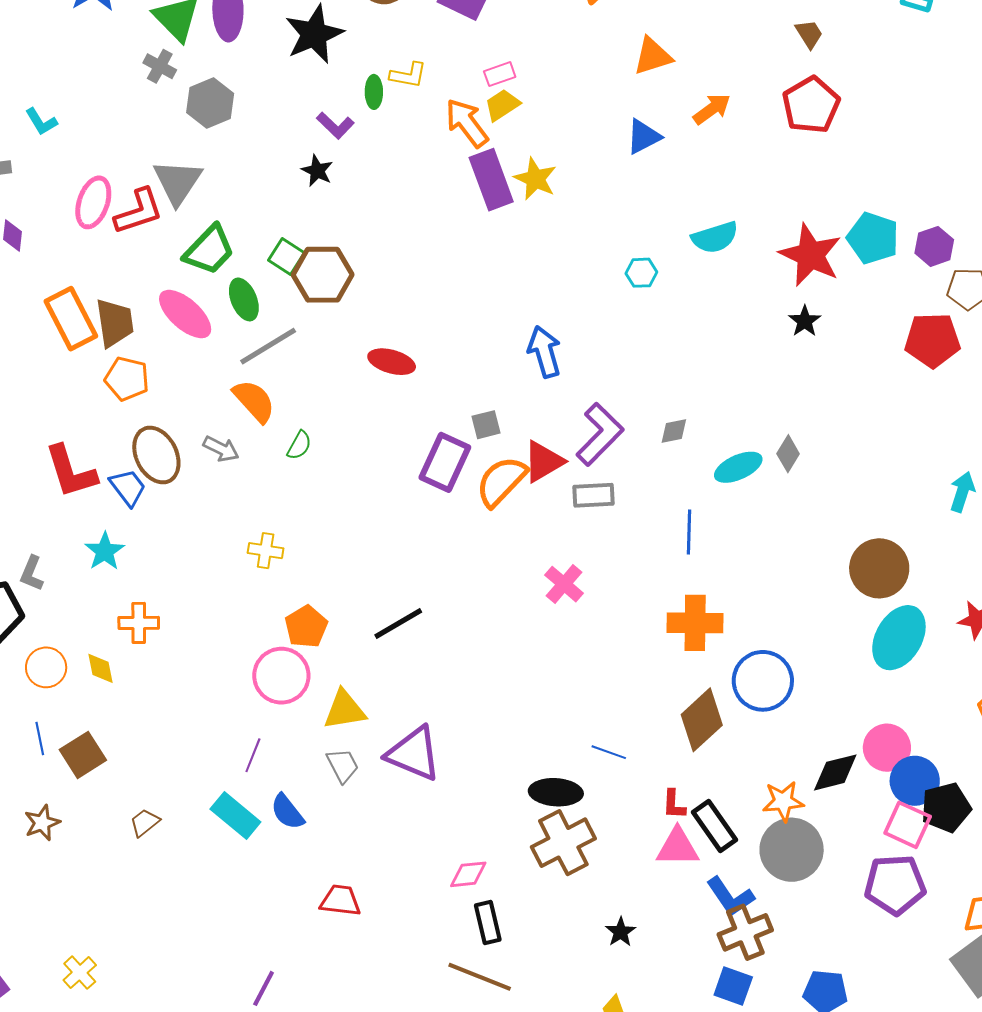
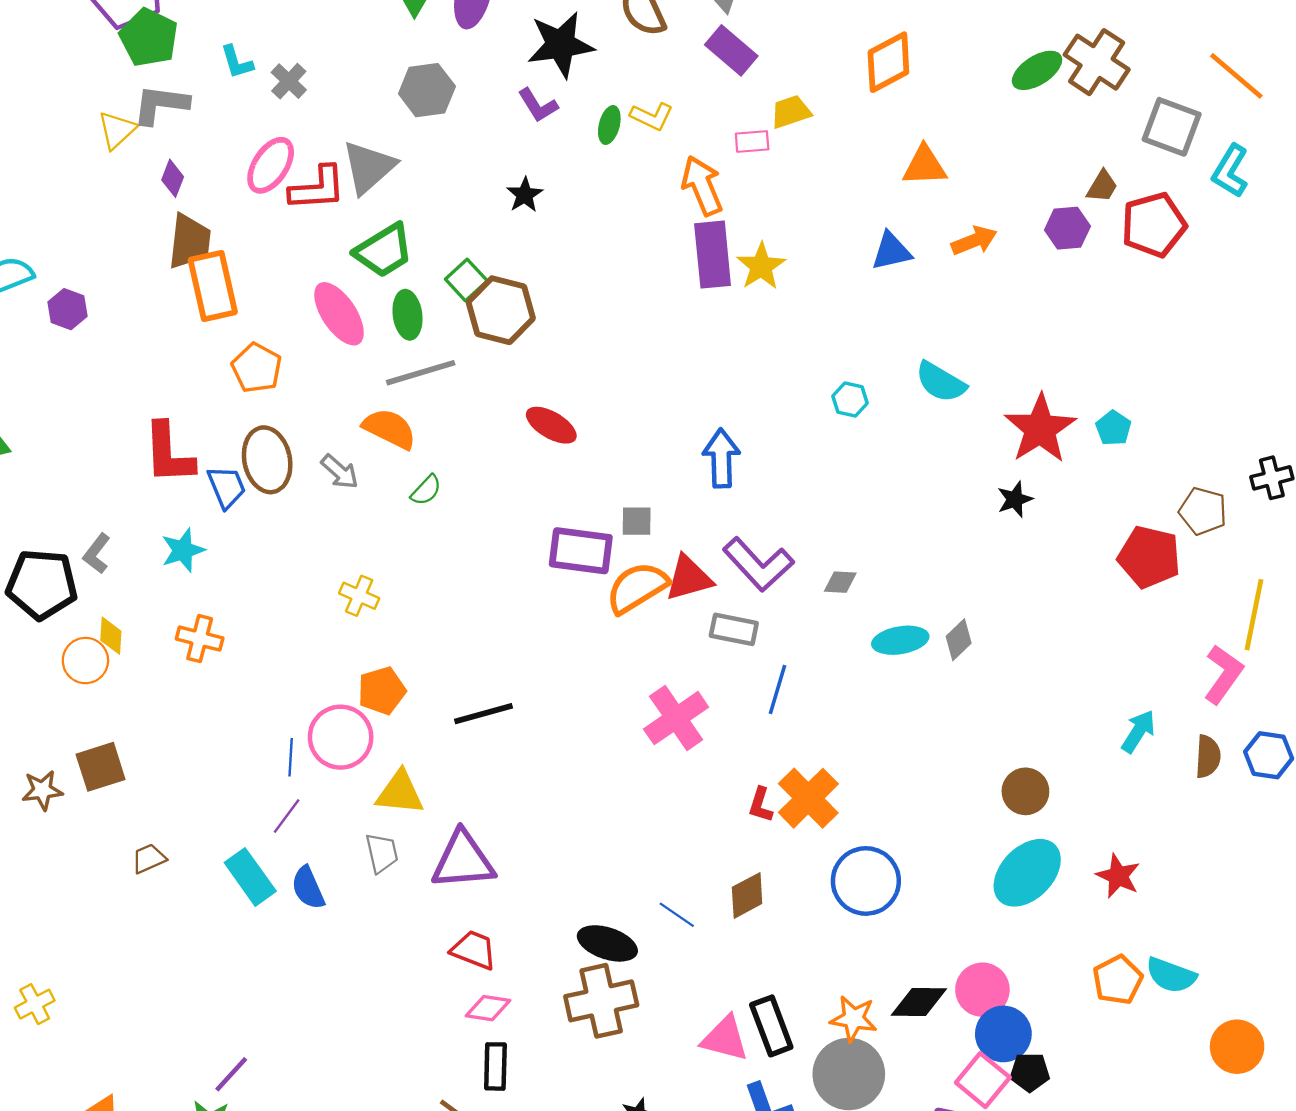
brown trapezoid: (809, 34) -> (1102, 186), turned 48
gray cross: (160, 66) -> (289, 81), moved
yellow trapezoid: (502, 105) -> (791, 112), moved
red pentagon: (811, 105) -> (1154, 225), moved
purple L-shape: (335, 125) -> (538, 105), moved
cyan semicircle: (715, 237) -> (941, 382), turned 33
cyan pentagon: (873, 238) -> (1113, 428), size x0.6
purple hexagon: (934, 246) -> (1067, 228), moved
brown trapezoid: (115, 323) -> (190, 241), moved
orange semicircle: (254, 401) -> (390, 429), turned -36
purple L-shape: (600, 434) -> (758, 564), turned 78
purple rectangle: (445, 462) -> (581, 551), turned 58
blue line: (689, 532) -> (778, 690), moved
brown circle: (879, 568) -> (1025, 791), size x0.7
pink cross: (564, 584) -> (676, 718), size x1.4
orange cross: (695, 623) -> (808, 798), turned 30
yellow diamond: (100, 668) -> (111, 636), moved
brown diamond: (702, 720) -> (747, 895), moved, size x0.7
blue line: (40, 739) -> (291, 757), moved
purple triangle: (414, 754) -> (463, 860), turned -42
red L-shape: (674, 804) -> (760, 805), moved
black pentagon: (946, 808) -> (1030, 1072), size x0.7
brown star: (42, 823) -> (42, 790), moved
red trapezoid: (340, 901) -> (474, 950), moved

